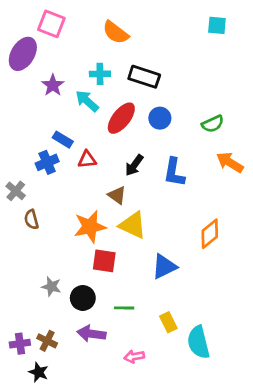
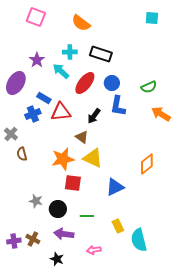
purple ellipse: (23, 54) -> (16, 83), moved
red triangle: (87, 160) -> (61, 112), size x1.5
blue L-shape: (174, 172) -> (118, 106), moved
black star: (39, 372) -> (57, 259), moved

